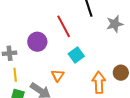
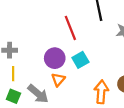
purple circle: (37, 42) -> (55, 58), moved

